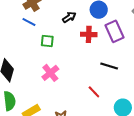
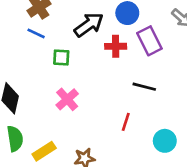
black arrow: (69, 17) -> (89, 25), size x1.6
red line: (94, 92) -> (126, 122), turned 64

